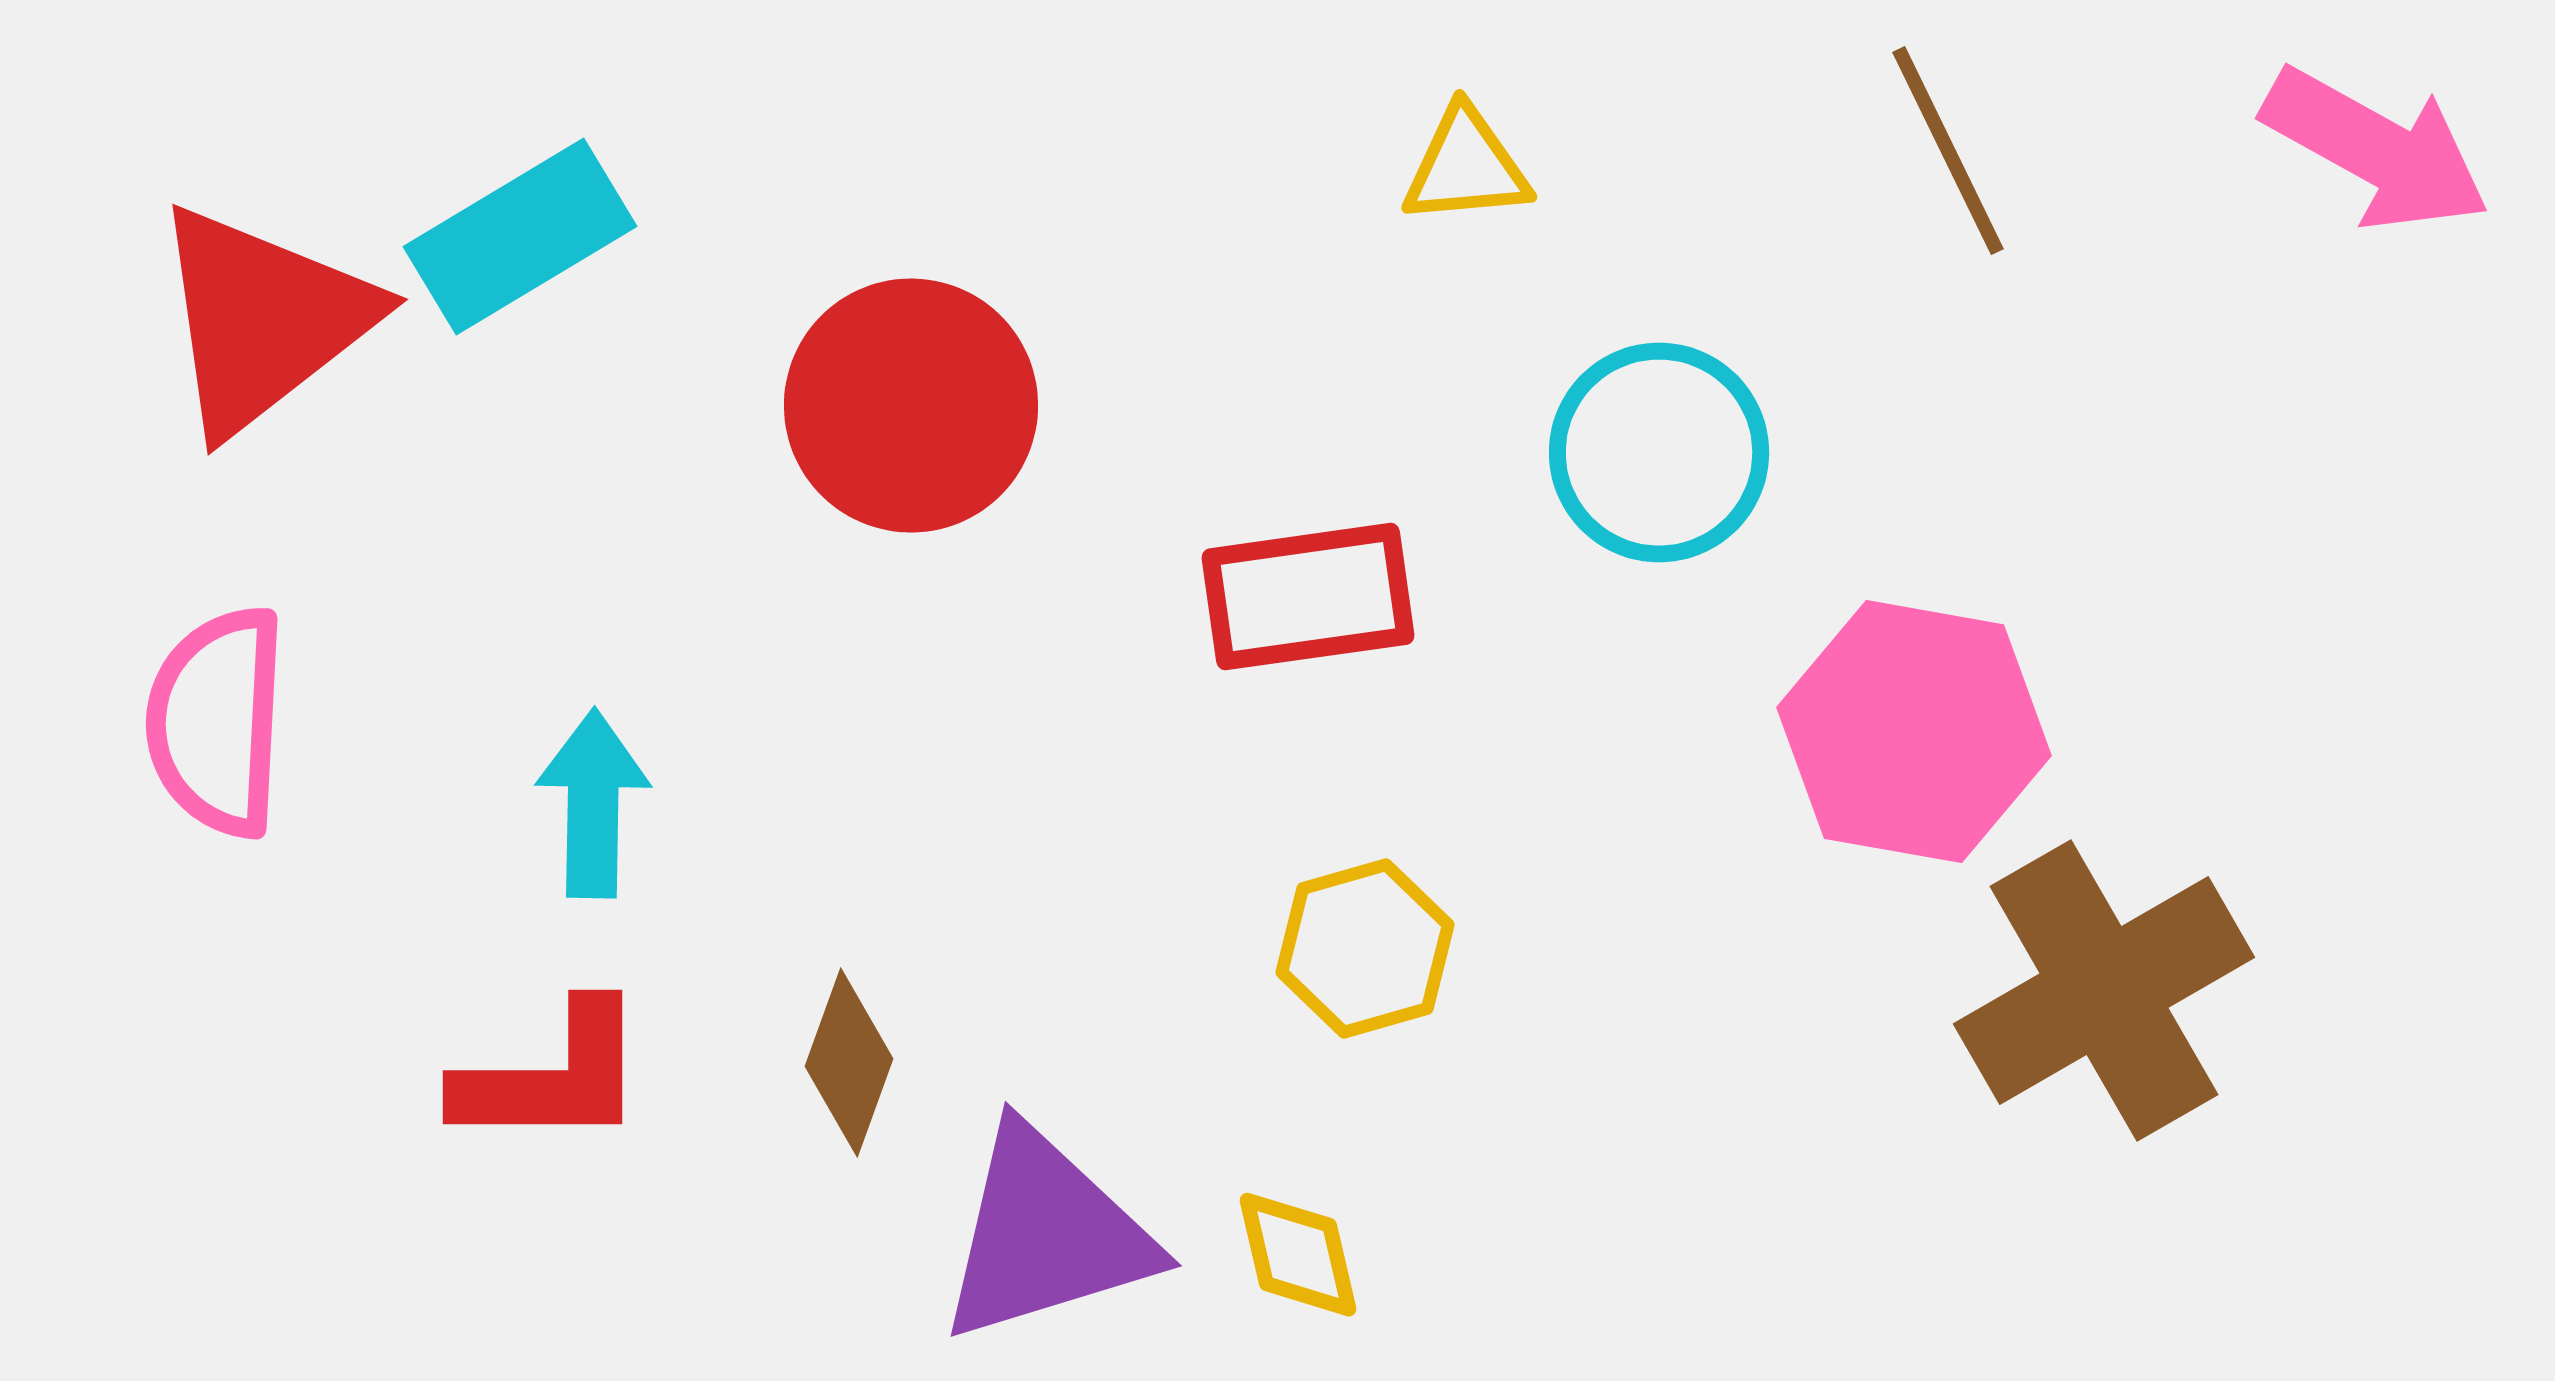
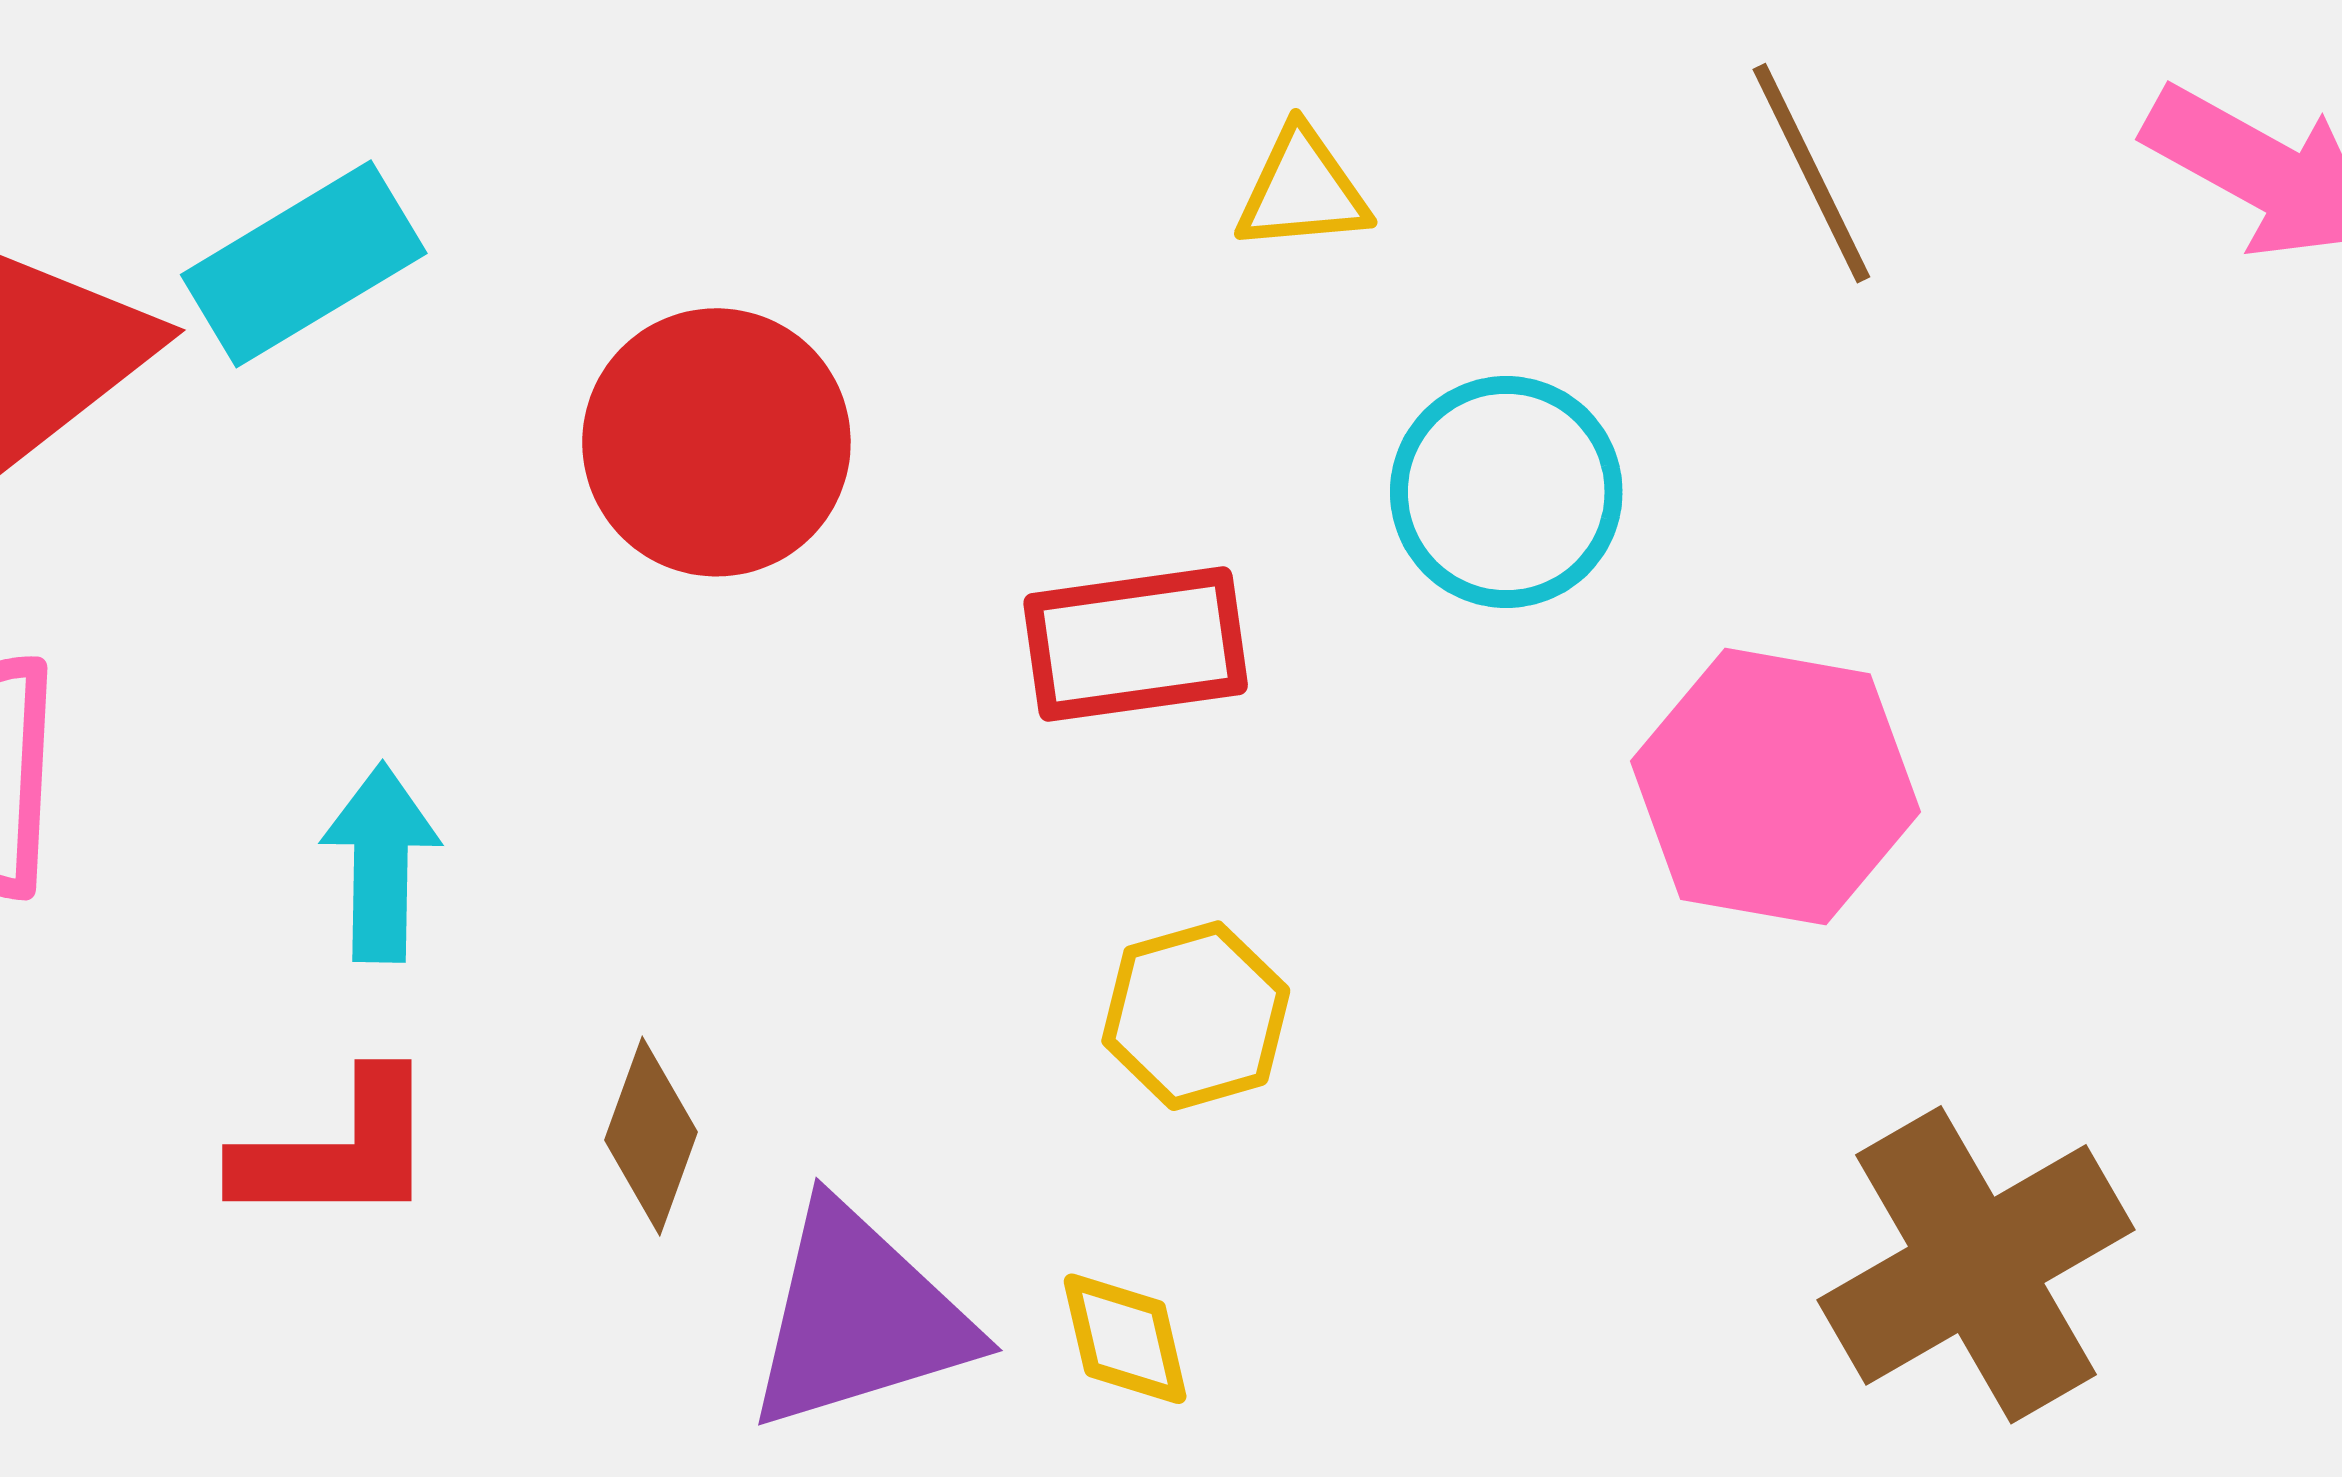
brown cross: (2104, 991) -> (1976, 1265), moved

